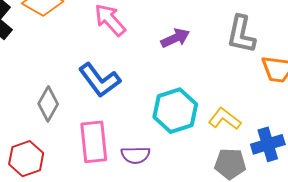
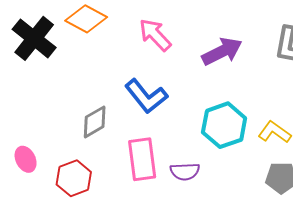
purple arrow: (175, 38) -> (222, 51), size x1.4
gray diamond: (48, 104) -> (95, 122), turned 32

